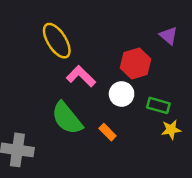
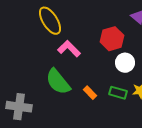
white circle: (122, 94) -> (125, 63), moved
green rectangle: (158, 105) -> (118, 93), moved

